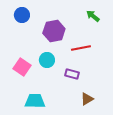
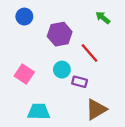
red line: (81, 48) -> (90, 53), turned 60
cyan circle: (47, 60) -> (62, 70), moved
brown triangle: (87, 99) -> (96, 109), size x1.5

